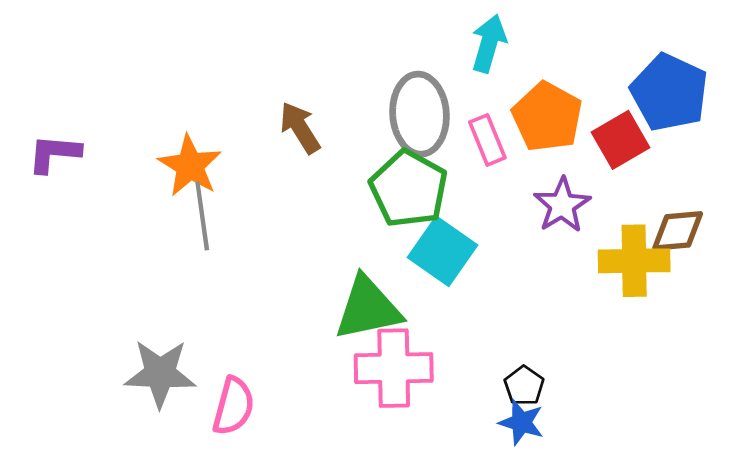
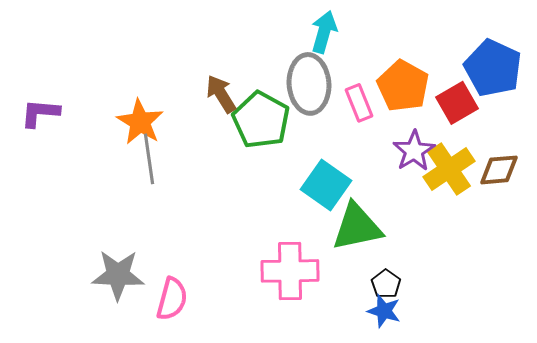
cyan arrow: (489, 43) -> (324, 32), moved
green pentagon: (409, 189) -> (261, 120), moved
yellow cross: (634, 261) -> (449, 169), moved, turned -33
green triangle: (368, 308) -> (357, 227), moved

